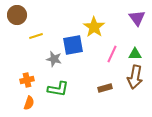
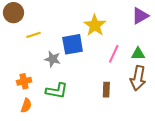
purple triangle: (137, 18) -> (140, 16), turned 36
brown rectangle: (105, 88) -> (106, 90), turned -72

